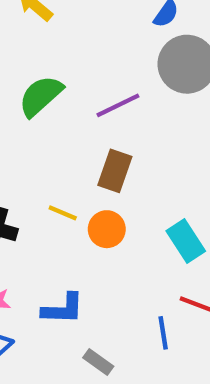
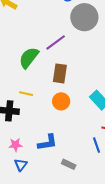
green semicircle: (41, 96) -> (29, 58), moved
yellow line: (63, 213) -> (26, 94), moved

